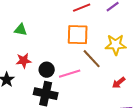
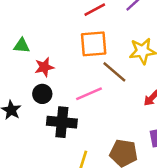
red star: (24, 61) -> (44, 67), moved
black circle: (47, 70) -> (42, 94), moved

